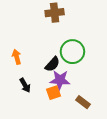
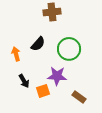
black semicircle: (52, 64) -> (38, 44), moved
orange square: (54, 93) -> (43, 91), moved

